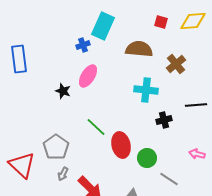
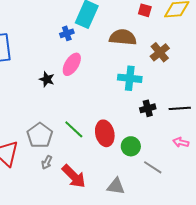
black line: (196, 105) -> (180, 108), moved
green line: (96, 127) -> (74, 129), moved

